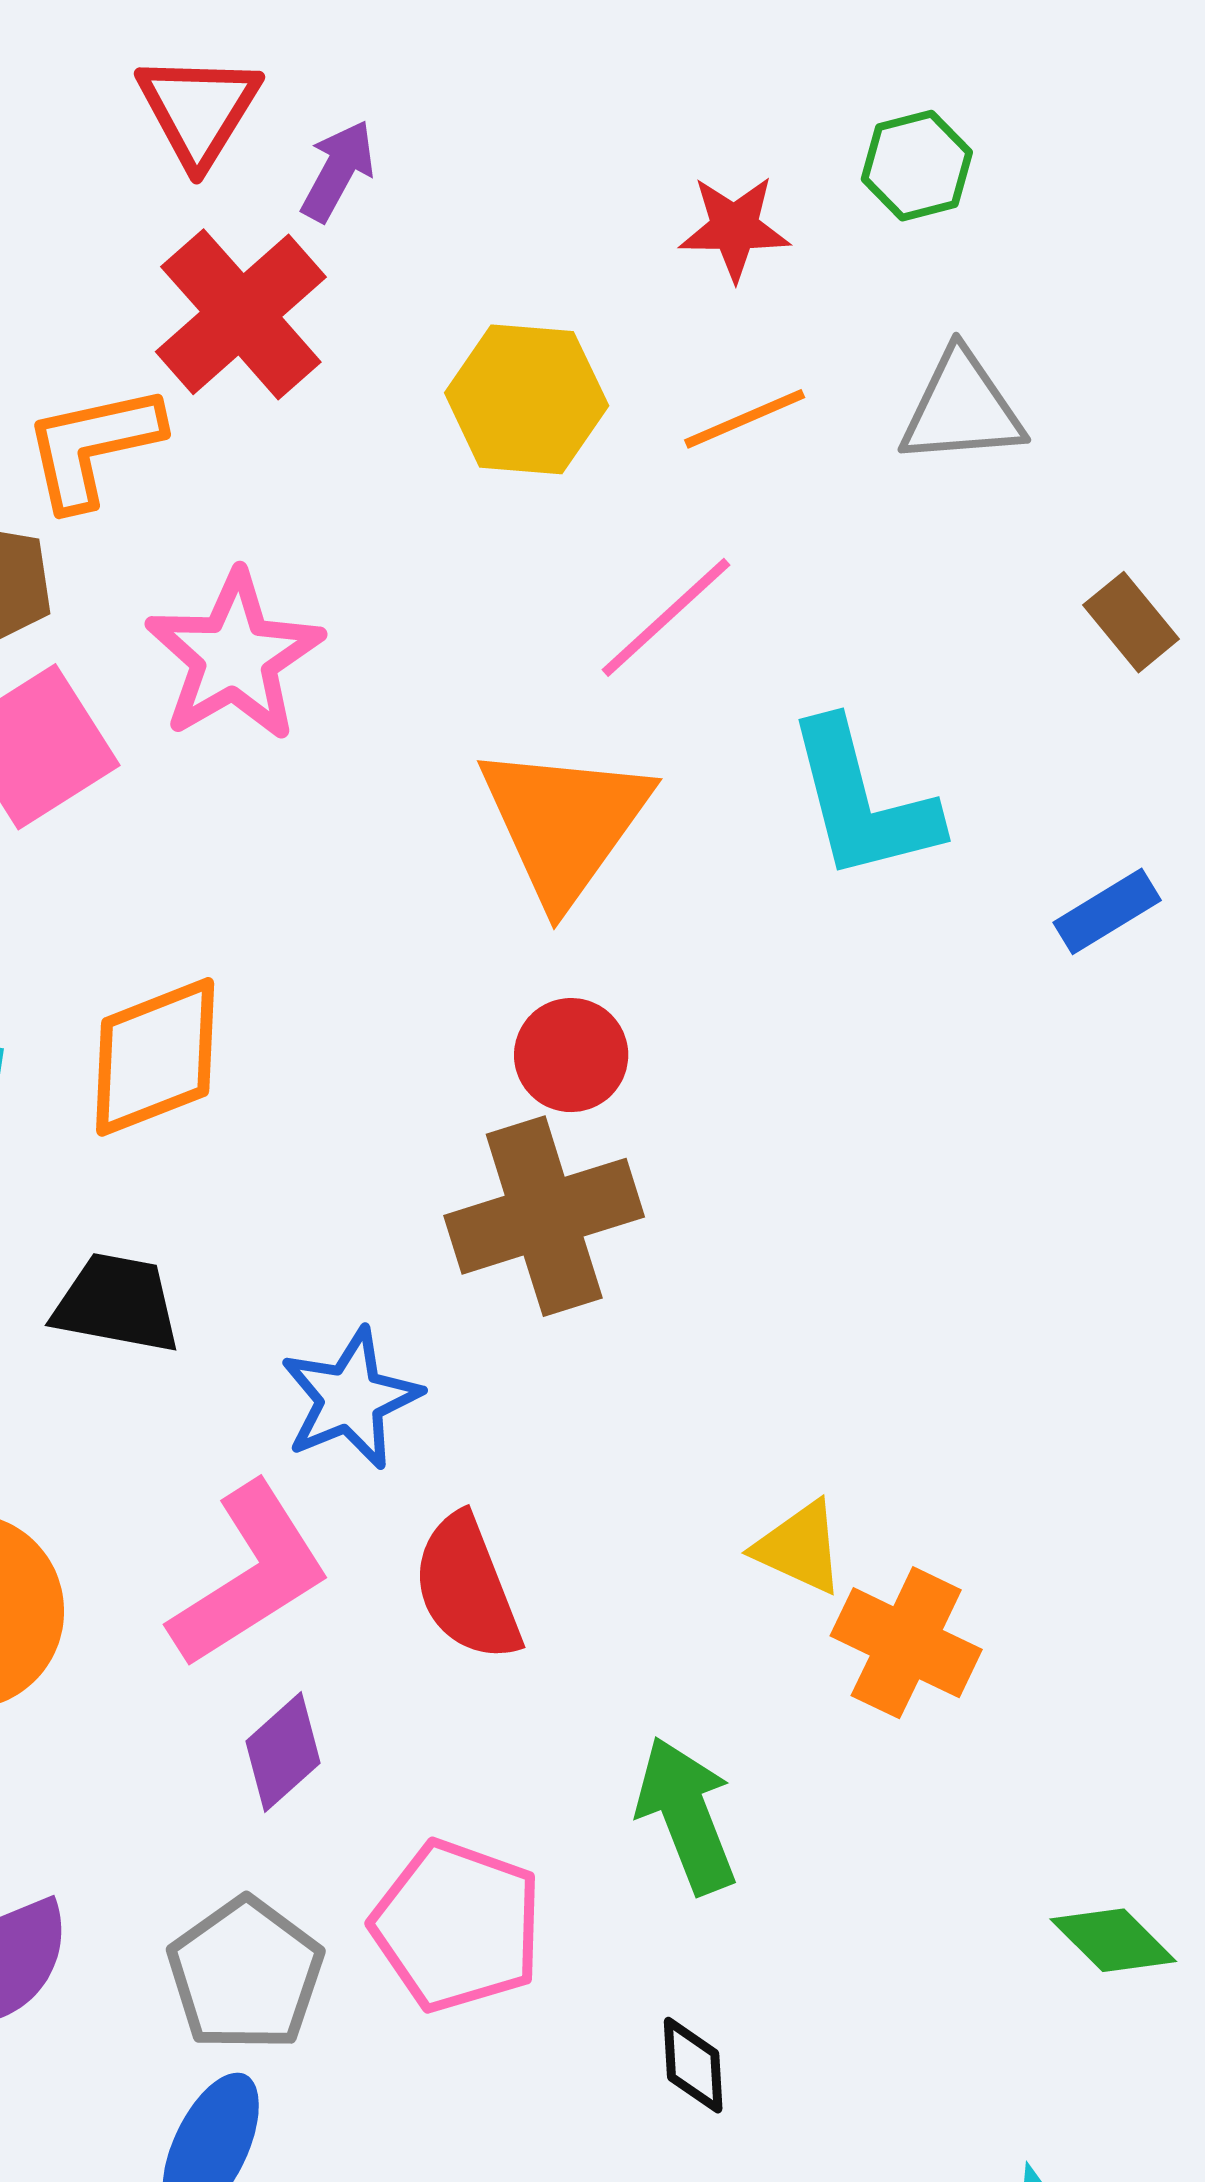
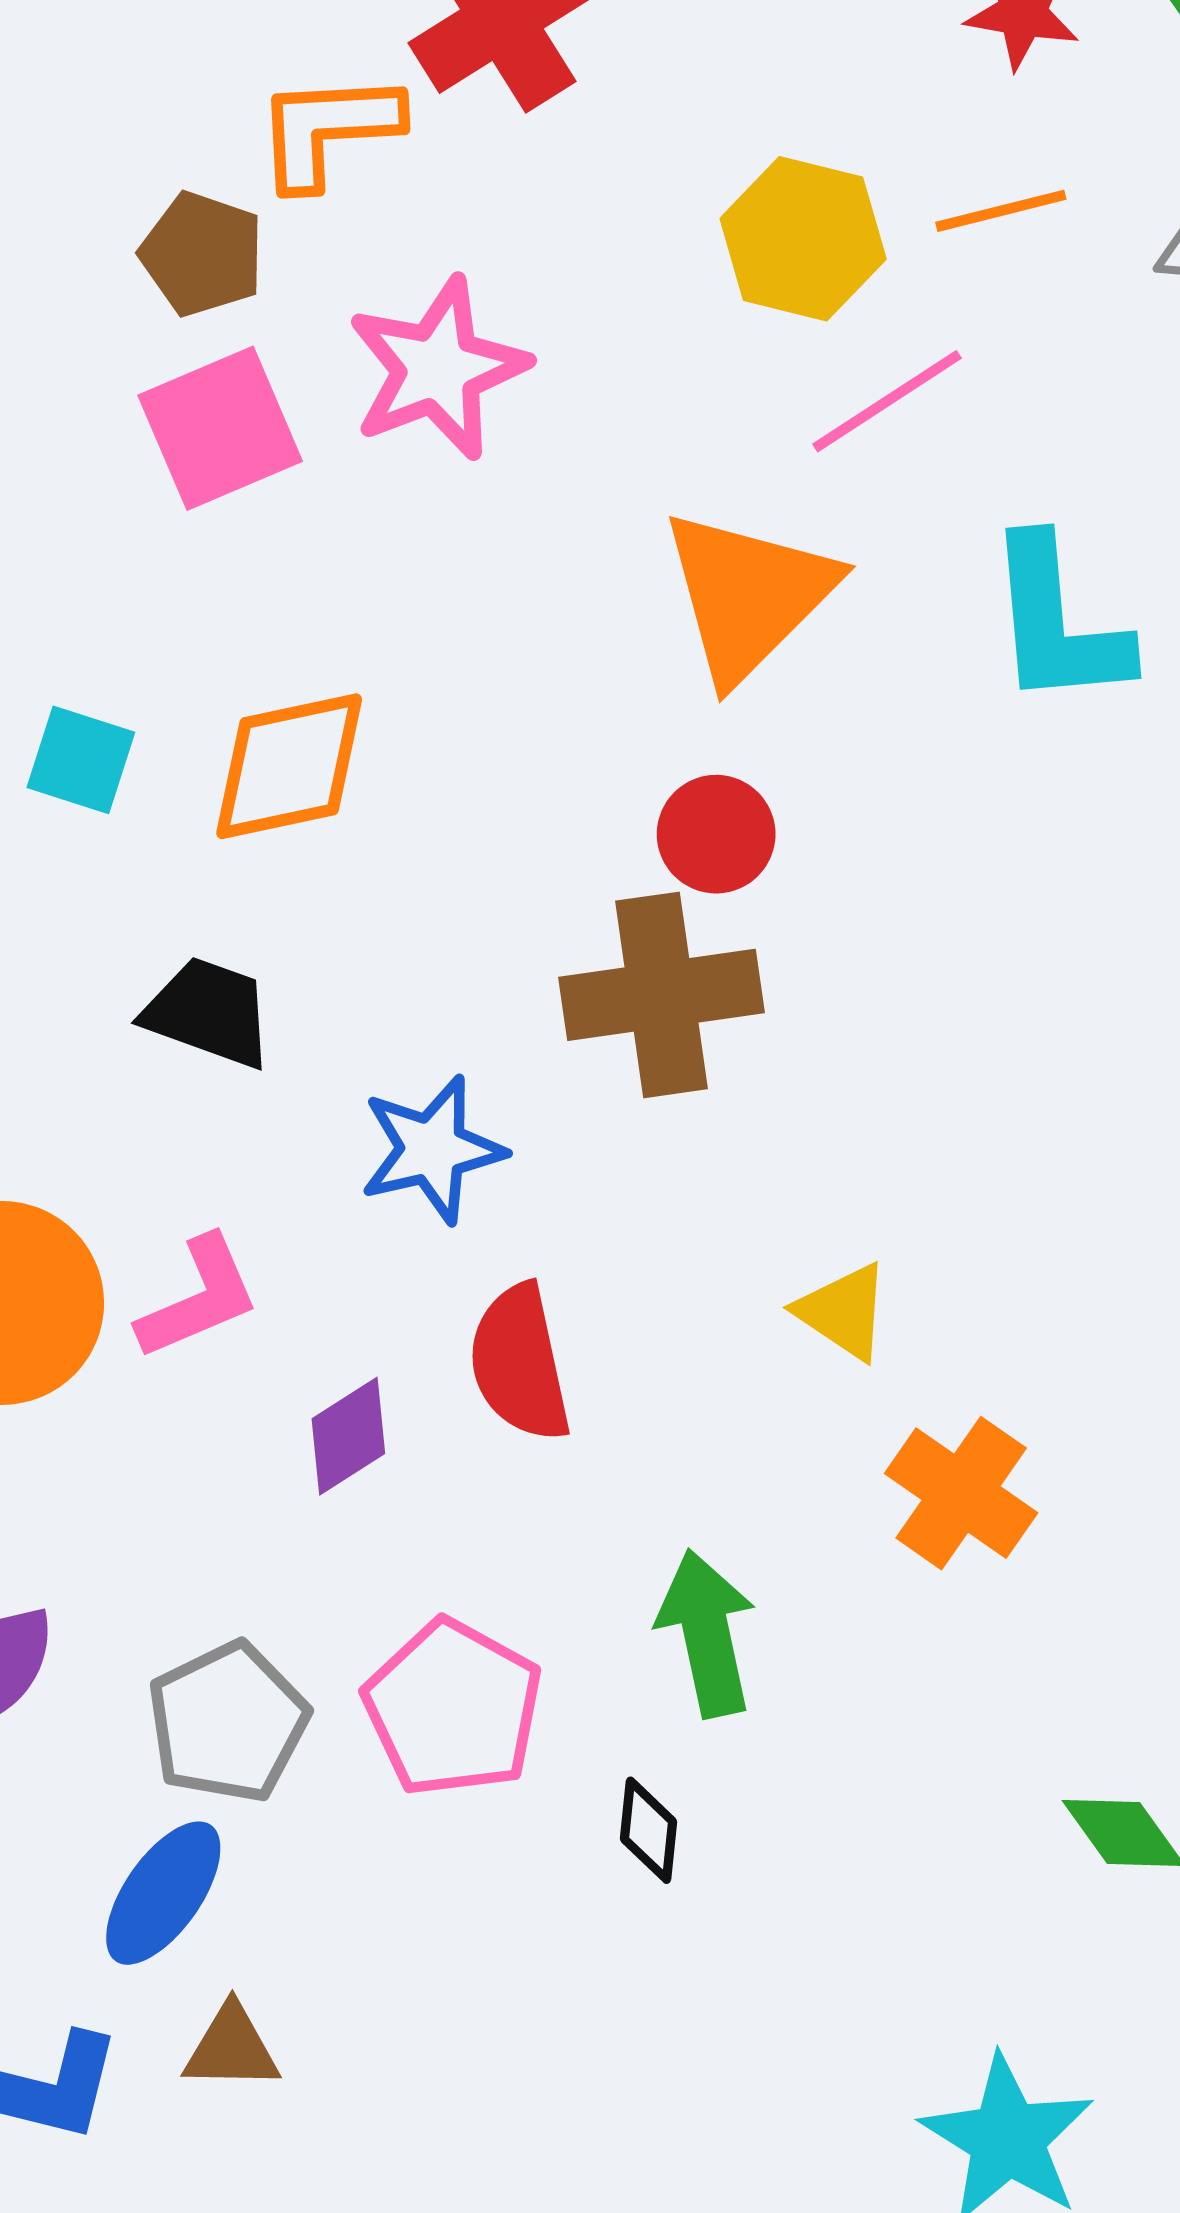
yellow hexagon: (527, 399) -> (803, 239), moved
yellow triangle: (800, 1547) -> (843, 1312), moved
pink L-shape: (250, 1575) -> (199, 1298), moved, size x0.7
purple diamond: (283, 1752) -> (348, 1436), moved
black diamond: (693, 2065) -> (649, 1830), moved

